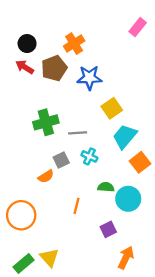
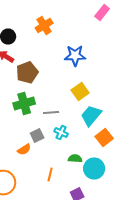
pink rectangle: (138, 27) -> (102, 13), moved
orange cross: (74, 44) -> (44, 26), moved
brown pentagon: (54, 68) -> (27, 73), moved
blue star: (89, 78) -> (75, 56), moved

